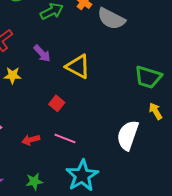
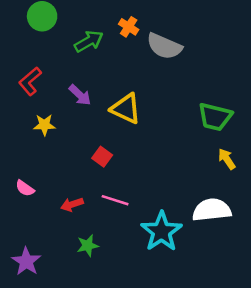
white semicircle: (128, 135) -> (212, 210), moved, turned 68
cyan star: (82, 176) -> (161, 231), moved
green star: (34, 181) -> (88, 246), moved

